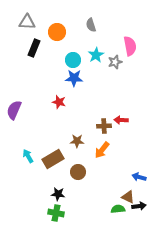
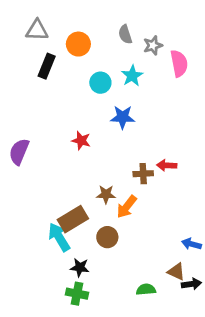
gray star: (115, 62) -> (153, 45), moved
blue star: (74, 78) -> (122, 117), moved
orange arrow: (102, 150) -> (127, 207), moved
cyan arrow: (28, 156) -> (59, 237), moved, size x1.5
green semicircle: (118, 209) -> (146, 290), moved

